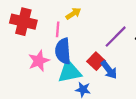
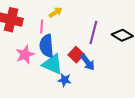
purple line: (116, 37) -> (93, 33), turned -30
cyan triangle: (70, 72) -> (52, 64), turned 35

